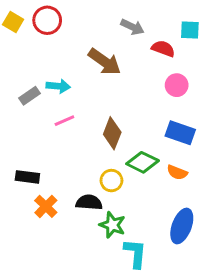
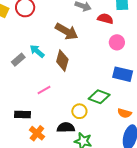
cyan arrow: (58, 86) -> (37, 51), turned -140
pink line: (64, 121) -> (44, 90), moved
brown diamond: (112, 133) -> (62, 61), moved
orange semicircle: (177, 172) -> (125, 113), moved

